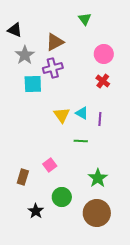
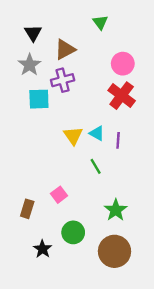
black triangle: (15, 30) -> (33, 33), moved, turned 35
red cross: (103, 81) -> (122, 96), size x1.6
green line: (81, 141) -> (96, 166), turned 56

